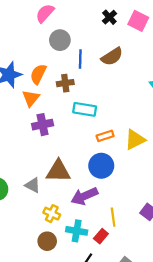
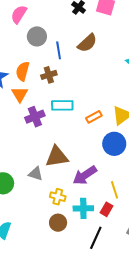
cyan rectangle: (85, 109) -> (62, 105), moved
blue circle: (101, 166) -> (114, 144), moved

